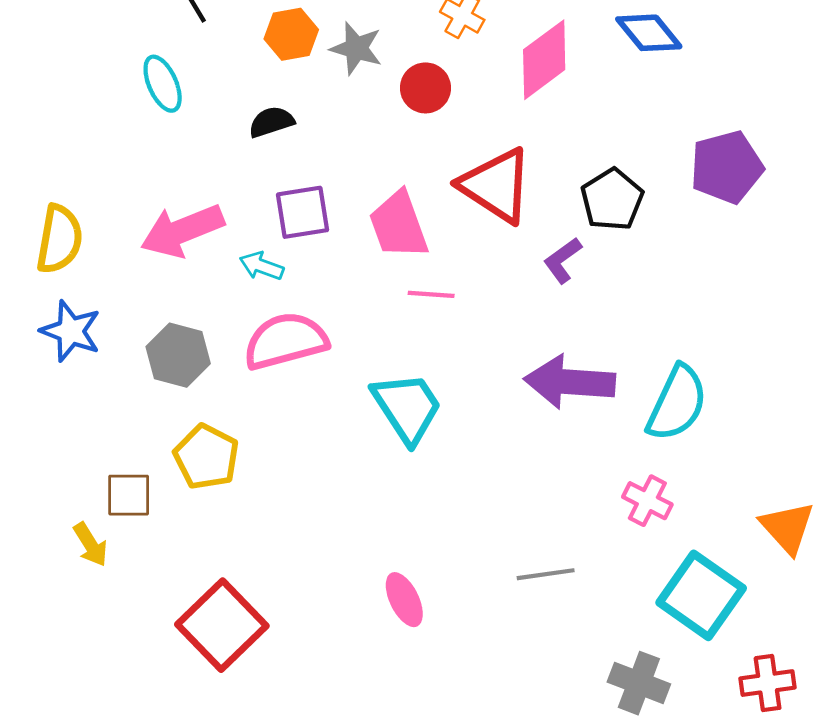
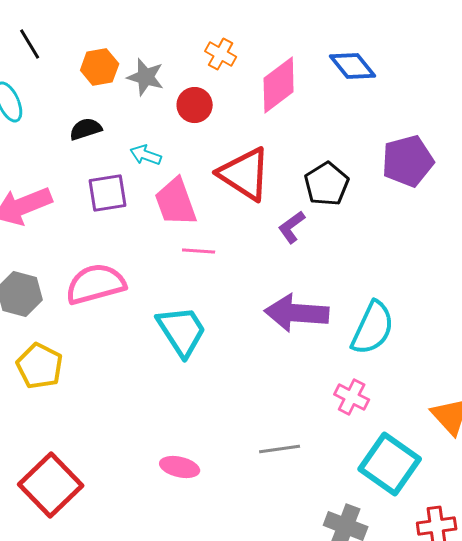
cyan arrow: (262, 266) -> (146, 155), moved
pink ellipse: (404, 600) -> (180, 467), turned -51

